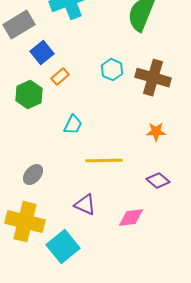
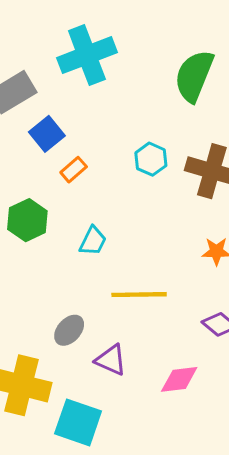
green hexagon: (29, 95) -> (27, 220), moved
gray ellipse: (33, 175) -> (69, 330), moved
cyan square: (63, 247) -> (78, 422), turned -32

